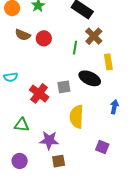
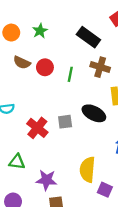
brown cross: (94, 36) -> (100, 67), turned -30
green line: (75, 48) -> (70, 74), moved
yellow semicircle: (77, 117) -> (87, 170), moved

